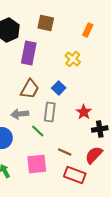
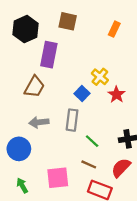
yellow cross: (73, 59) -> (100, 77), moved
brown trapezoid: (30, 89) -> (34, 87), moved
red star: (84, 112) -> (116, 95), moved
green line: (38, 131) -> (92, 141), moved

